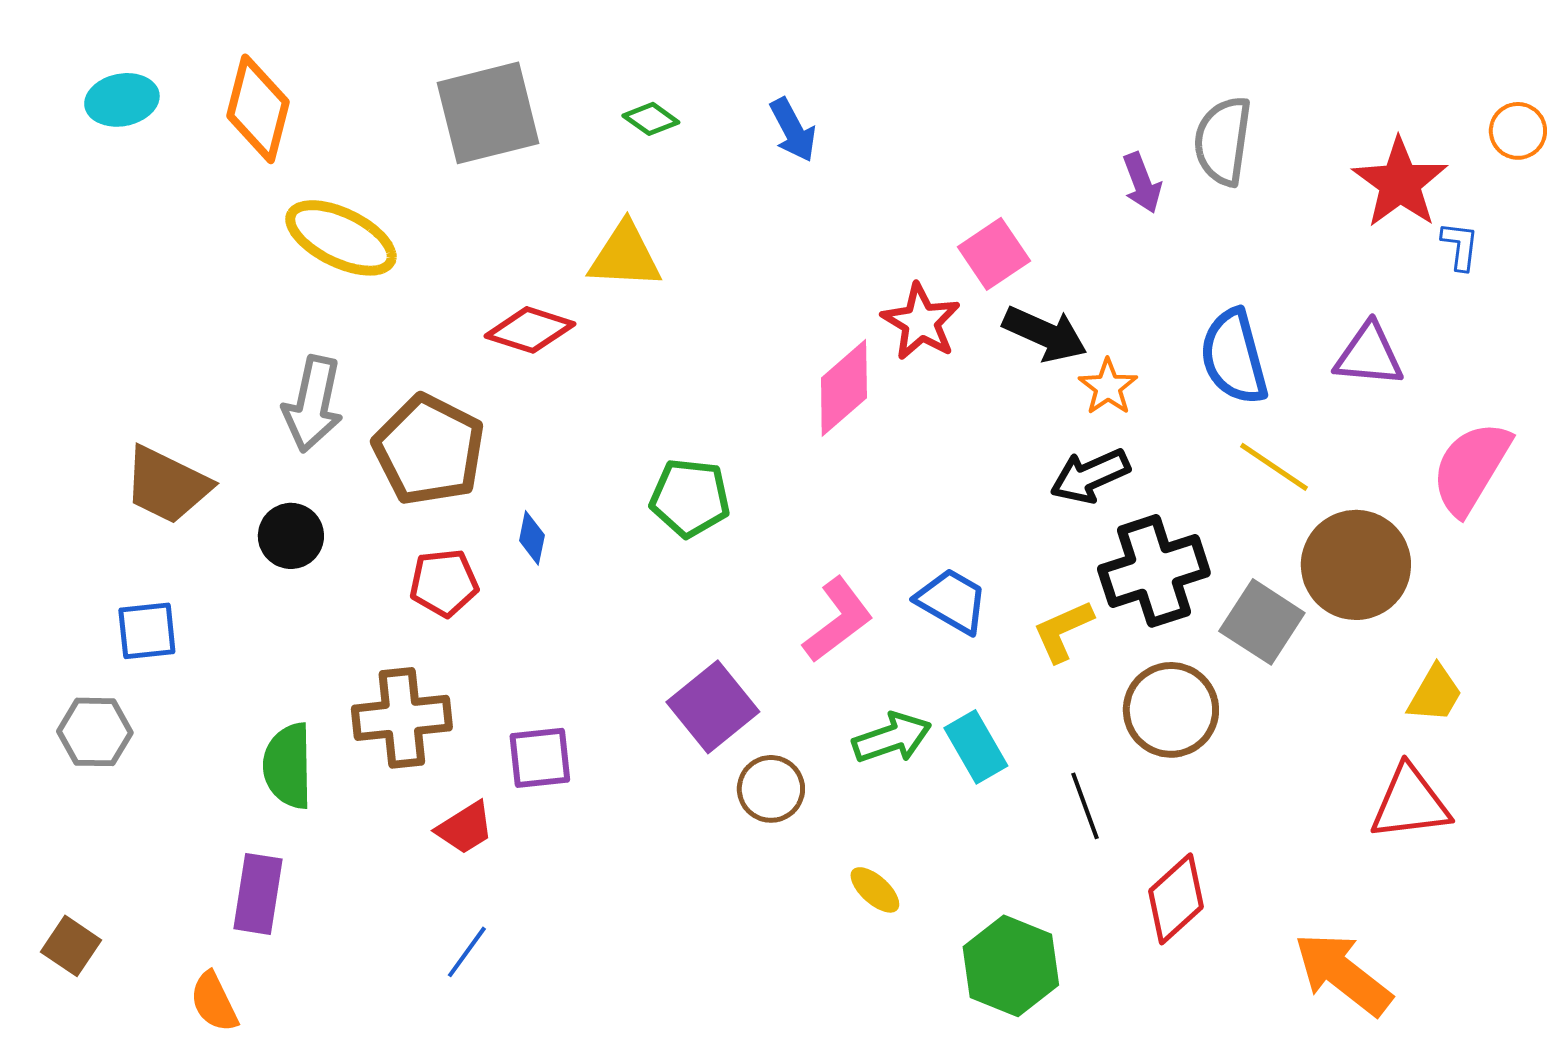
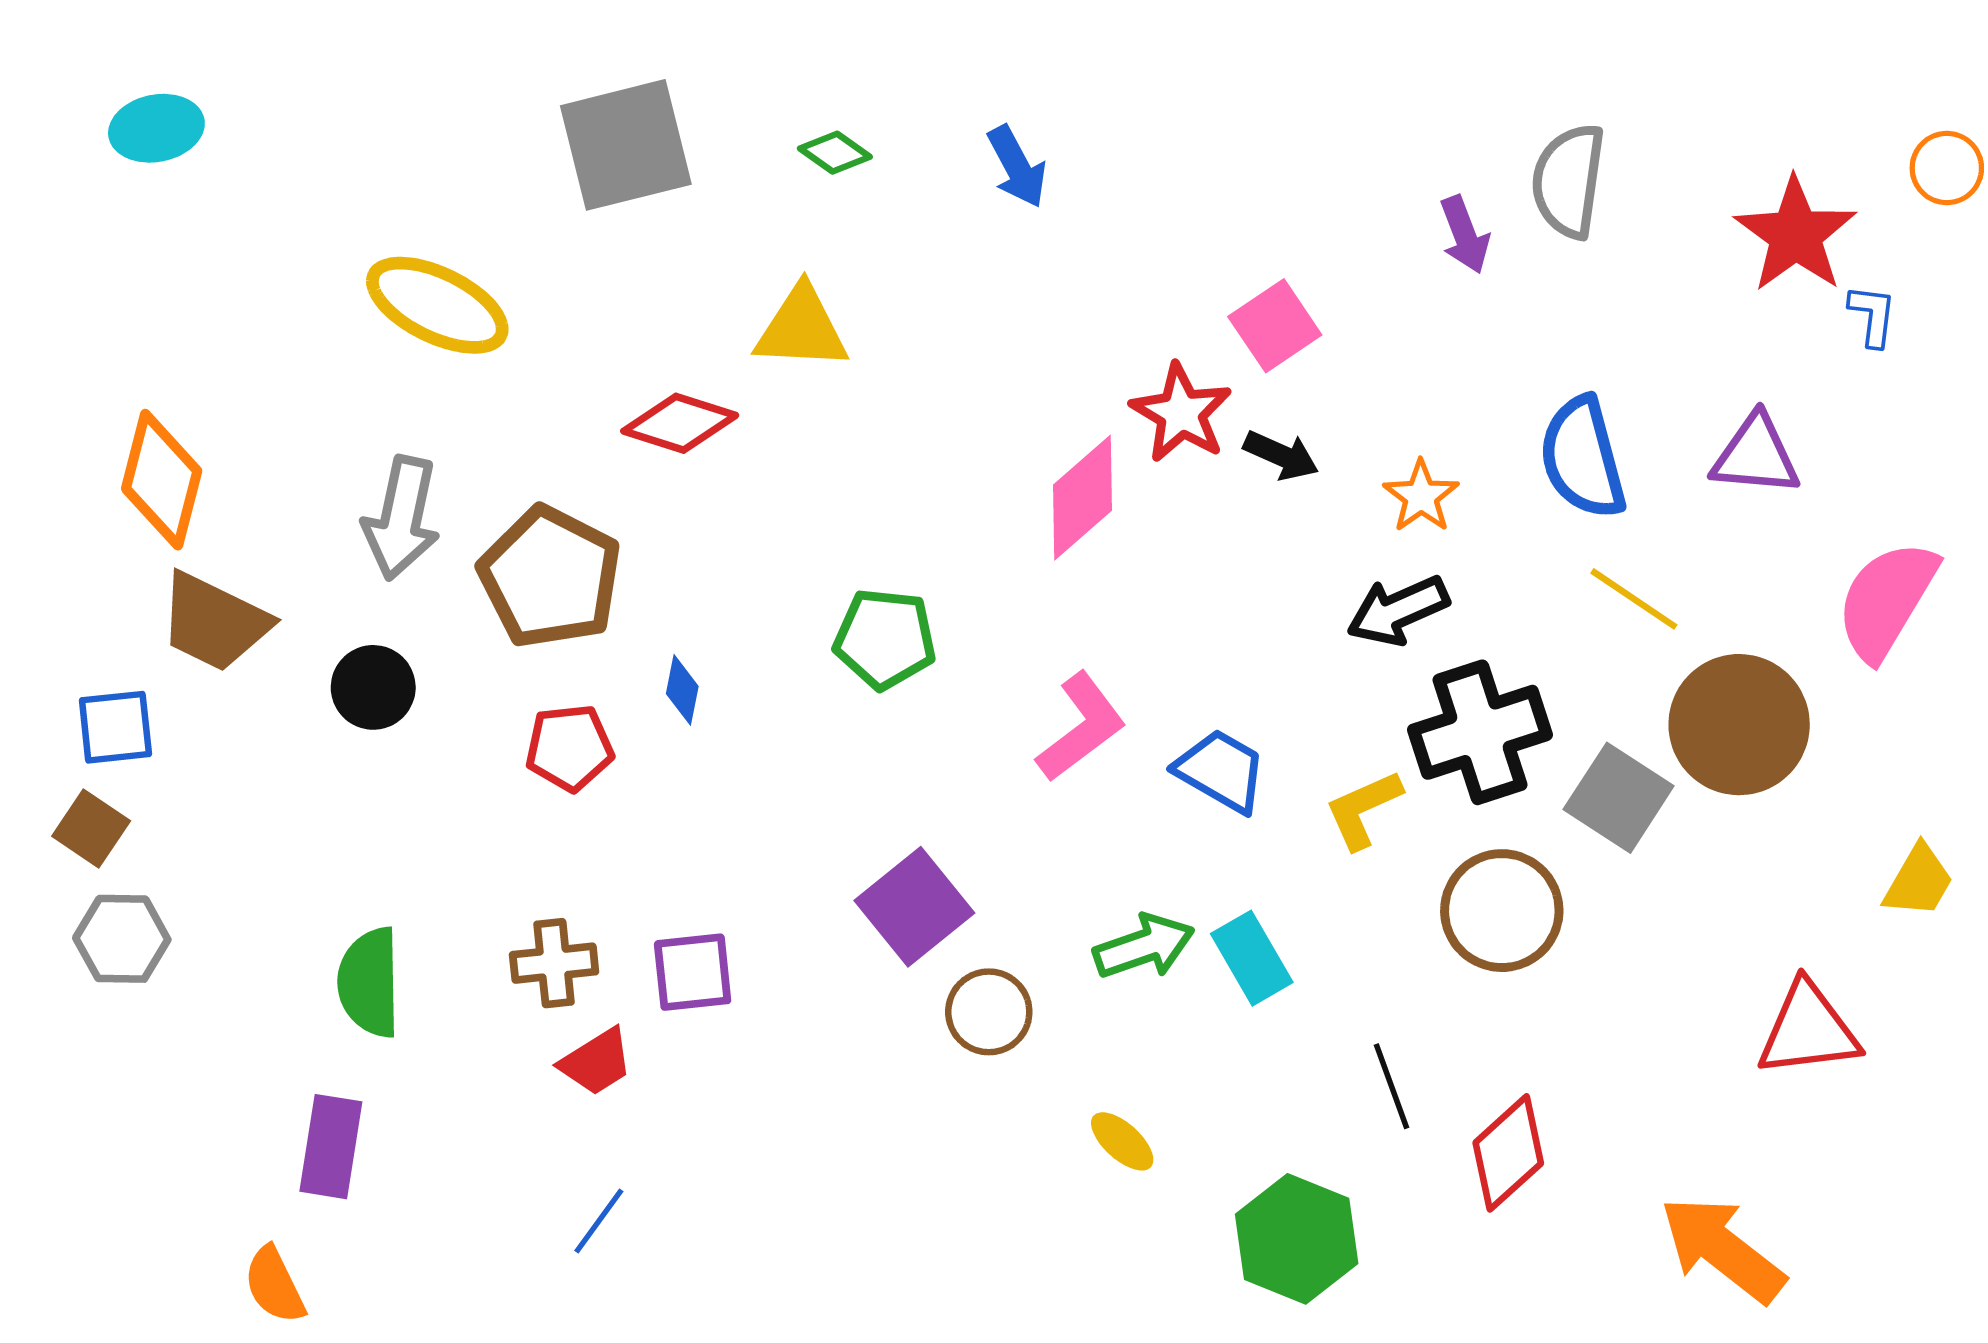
orange diamond: (258, 109) -> (162, 480), moved
black arrow: (1045, 334) -> (1281, 455), moved, size x0.7
pink L-shape: (838, 620) -> (1081, 727), moved
blue square: (147, 631) -> (115, 727), moved
yellow trapezoid: (1435, 694) -> (1919, 881), moved
brown cross: (402, 718) -> (554, 963), moved, size x0.7
black line: (1085, 806) -> (1392, 1086), moved
brown square: (71, 946) -> (91, 828), moved

